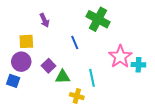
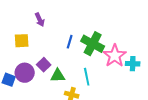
green cross: (98, 19) -> (93, 44), moved
blue line: (75, 42) -> (70, 42), turned 40
purple circle: (21, 62) -> (25, 73), moved

